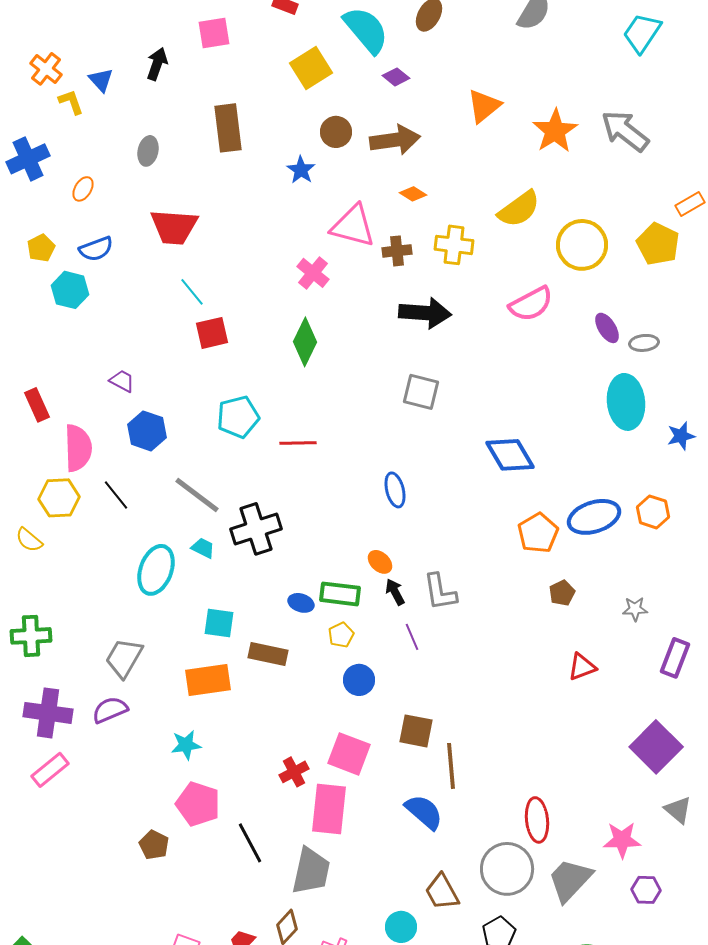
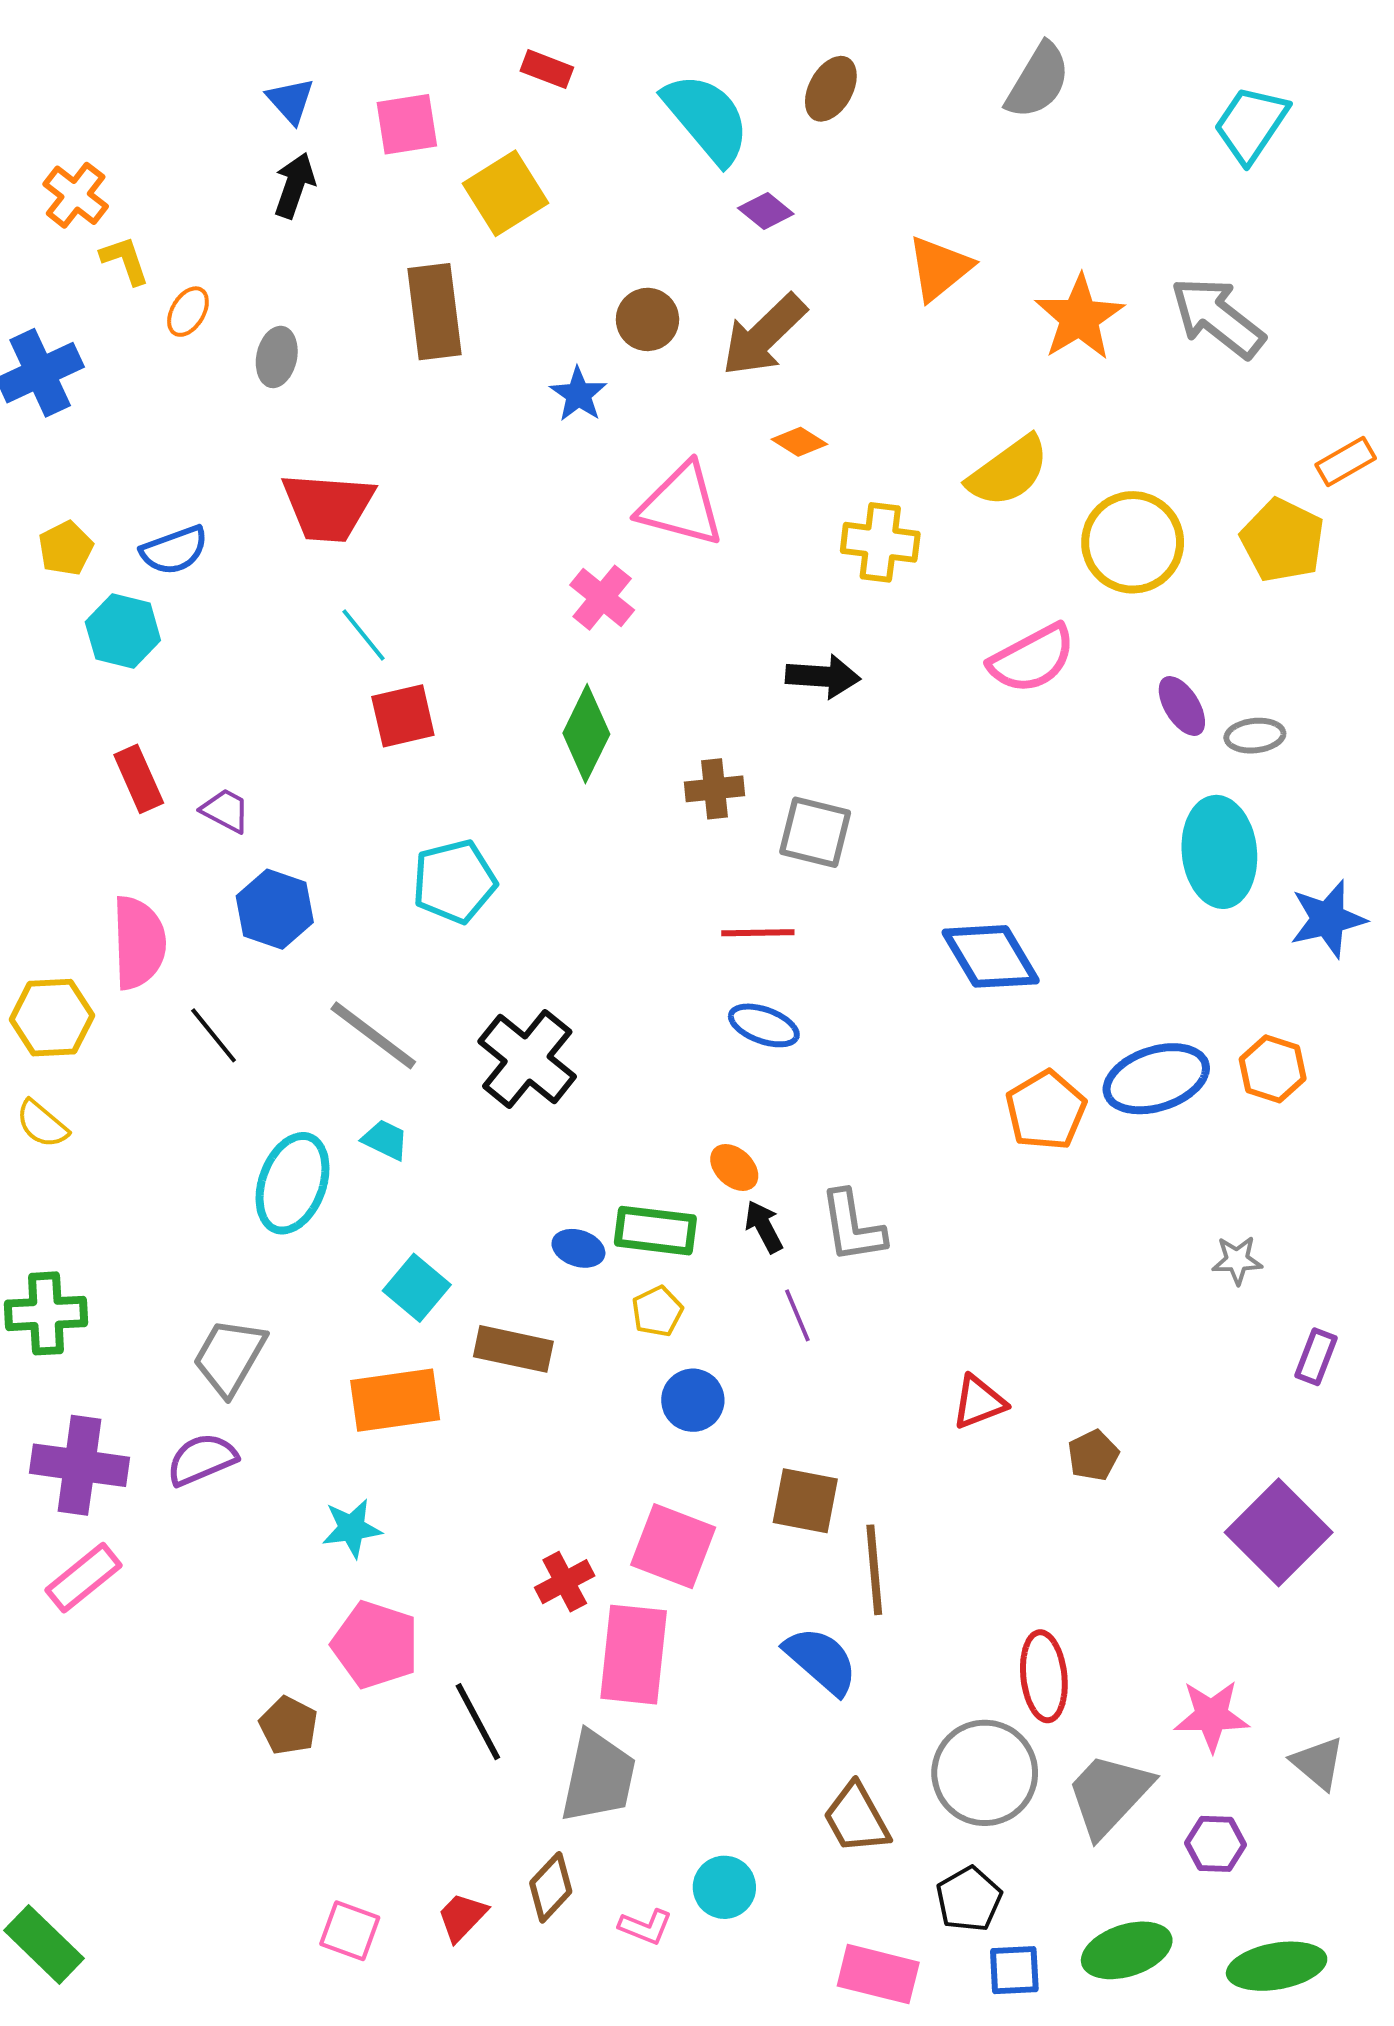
yellow square: (311, 68) -> (505, 193), moved
blue triangle: (101, 80) -> (291, 101), moved
brown arrow: (395, 140) -> (764, 335), turned 144
orange ellipse: (83, 189) -> (188, 312), moved
brown cross: (397, 251) -> (715, 789), moved
black arrow: (425, 313) -> (823, 676), size x0.7
red rectangle: (37, 405) -> (139, 779), moved
blue star: (681, 436) -> (1328, 919), size x1.4
red line: (298, 443) -> (758, 933), moved
blue ellipse: (395, 490) -> (764, 1025), turned -56
yellow hexagon: (59, 498) -> (52, 1018), moved
black cross: (256, 529) -> (527, 1059), moved, turned -33
brown pentagon: (562, 593) -> (1093, 1455), moved
cyan square: (219, 623) -> (417, 1288), turned 32
purple rectangle: (675, 658) -> (1316, 1357), size x0.7
red triangle: (582, 667) -> (979, 1402), moved
gray triangle: (678, 810) -> (1318, 1763), moved
purple hexagon: (646, 890) -> (1215, 1844), moved
cyan circle: (401, 927) -> (724, 1887), moved

